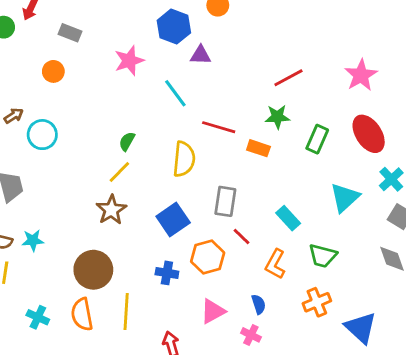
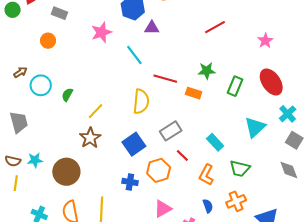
pink star: (361, 75) -> (265, 41), size x0.7
red line: (288, 78) -> (215, 27), moved
green semicircle: (127, 141) -> (67, 95), moved
gray rectangle: (225, 201) -> (171, 131), turned 50
brown circle: (93, 270) -> (66, 172), moved
blue semicircle: (259, 304) -> (208, 206), moved

